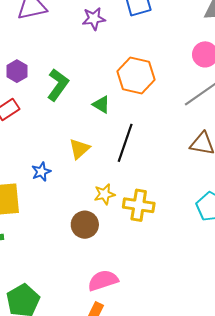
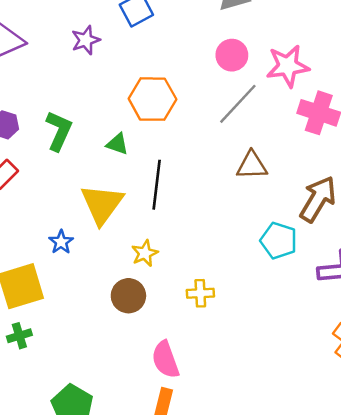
yellow triangle: (79, 149) -> (102, 204), size x1.6
yellow cross: (139, 205) -> (200, 293), moved, size x0.7
pink semicircle: (103, 280) -> (165, 360), turned -80

